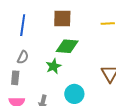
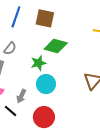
brown square: (62, 19) -> (45, 18), moved
cyan circle: (74, 94) -> (46, 84), moved

